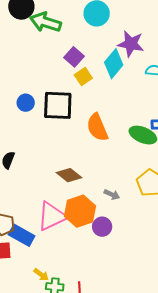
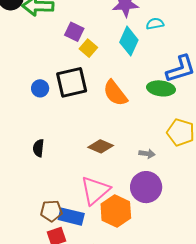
cyan diamond: (114, 64) -> (129, 41), moved
orange hexagon: (80, 211) -> (116, 211), moved
purple circle: (102, 227) -> (146, 187), size x1.6

